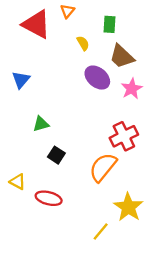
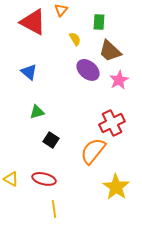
blue triangle: (21, 80) -> (29, 72), moved, turned -30
yellow triangle: (18, 182) -> (11, 179), moved
yellow line: (101, 231) -> (54, 209), moved, turned -48

